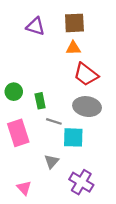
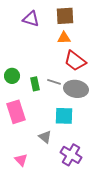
gray line: (54, 121) -> (54, 82), moved
gray triangle: (52, 162) -> (45, 137), turned -32

